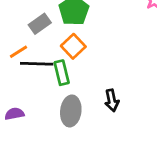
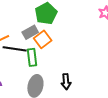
gray rectangle: (40, 24) -> (30, 32), moved

